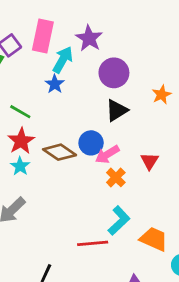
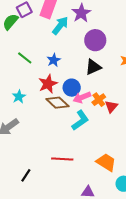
blue star: (55, 84) -> (54, 60), moved
red star: (21, 141) -> (48, 84), moved
brown diamond: (60, 152) -> (57, 103), moved
orange cross: (116, 177) -> (99, 100), moved
cyan L-shape: (119, 221) -> (80, 120), moved

